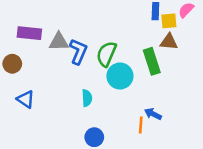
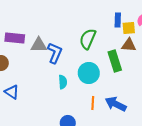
green semicircle: (106, 54) -> (88, 39), moved
cyan semicircle: (87, 98) -> (63, 82), moved
blue arrow: (153, 114) -> (116, 104), size x1.5
orange line: (141, 125) -> (93, 103), moved

